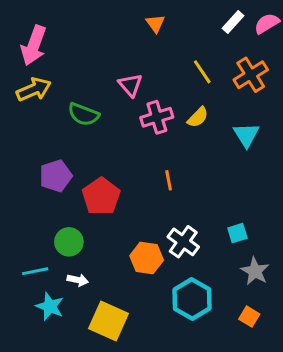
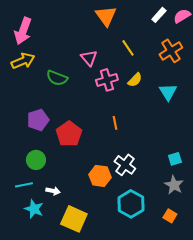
orange triangle: (155, 23) -> (106, 16), size x1.6
yellow line: (202, 72) -> (128, 48), moved
cyan square: (237, 233) -> (175, 159), moved
green circle: (69, 242) -> (36, 160), moved

